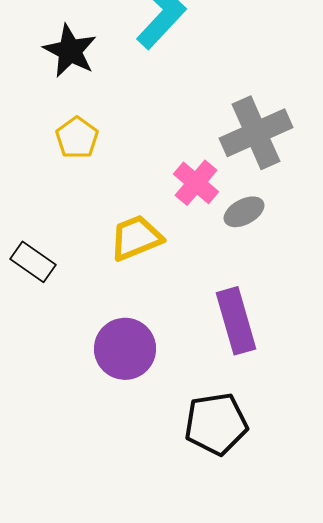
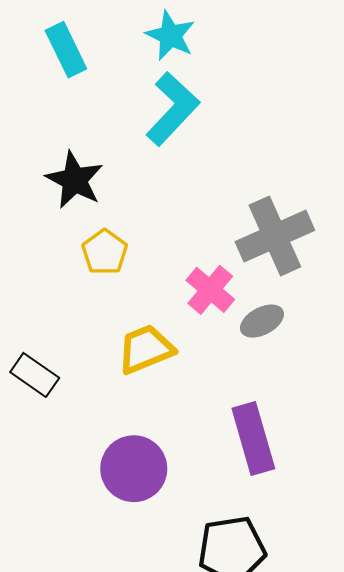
black star: (70, 51) -> (75, 180), moved
yellow pentagon: (77, 138) -> (105, 252), moved

